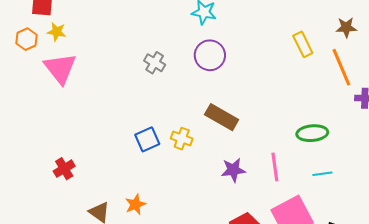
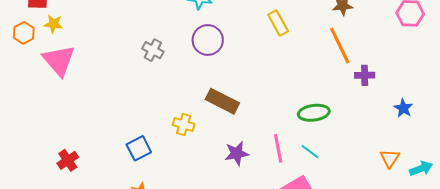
yellow rectangle: (303, 44) -> (278, 23), moved
blue square: (147, 139) -> (139, 148), moved
cyan line: (322, 174) -> (310, 152), moved, turned 48

